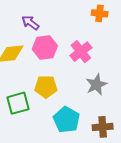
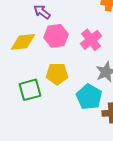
cyan pentagon: (67, 120) -> (89, 97), moved

